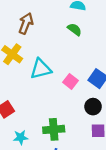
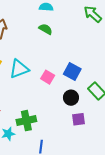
green cross: (54, 129) -> (26, 121), moved

